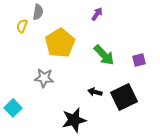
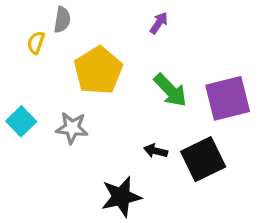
purple square: (139, 60) -> (228, 98), size x2.0
cyan square: (13, 108) -> (21, 121), moved

